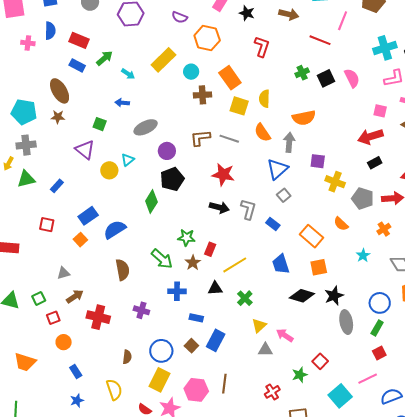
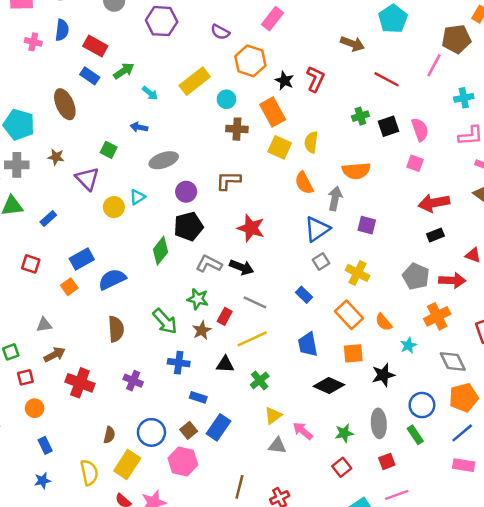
black star: (247, 13) -> (284, 81), moved
pink line: (343, 21) -> (434, 65), moved
cyan cross: (385, 48) -> (464, 98), size x0.7
pink square: (380, 111) -> (415, 163), moved
brown star: (58, 117) -> (56, 157), moved
gray line: (229, 139) -> (255, 302), moved
yellow cross: (335, 182) -> (357, 273), moved
gray L-shape: (248, 209) -> (209, 264), moved, turned -85
orange semicircle: (341, 224) -> (384, 322), moved
orange cross: (384, 229) -> (437, 316), size x1.5
black star: (334, 296) -> (383, 375), moved
green rectangle: (377, 328) -> (415, 435), turned -70
red square: (379, 353) -> (387, 461), moved
green star: (300, 375) -> (344, 433), moved
yellow rectangle: (159, 380) -> (127, 465), moved
brown line: (224, 384) -> (239, 487), moved
pink hexagon: (196, 390) -> (183, 462), moved

